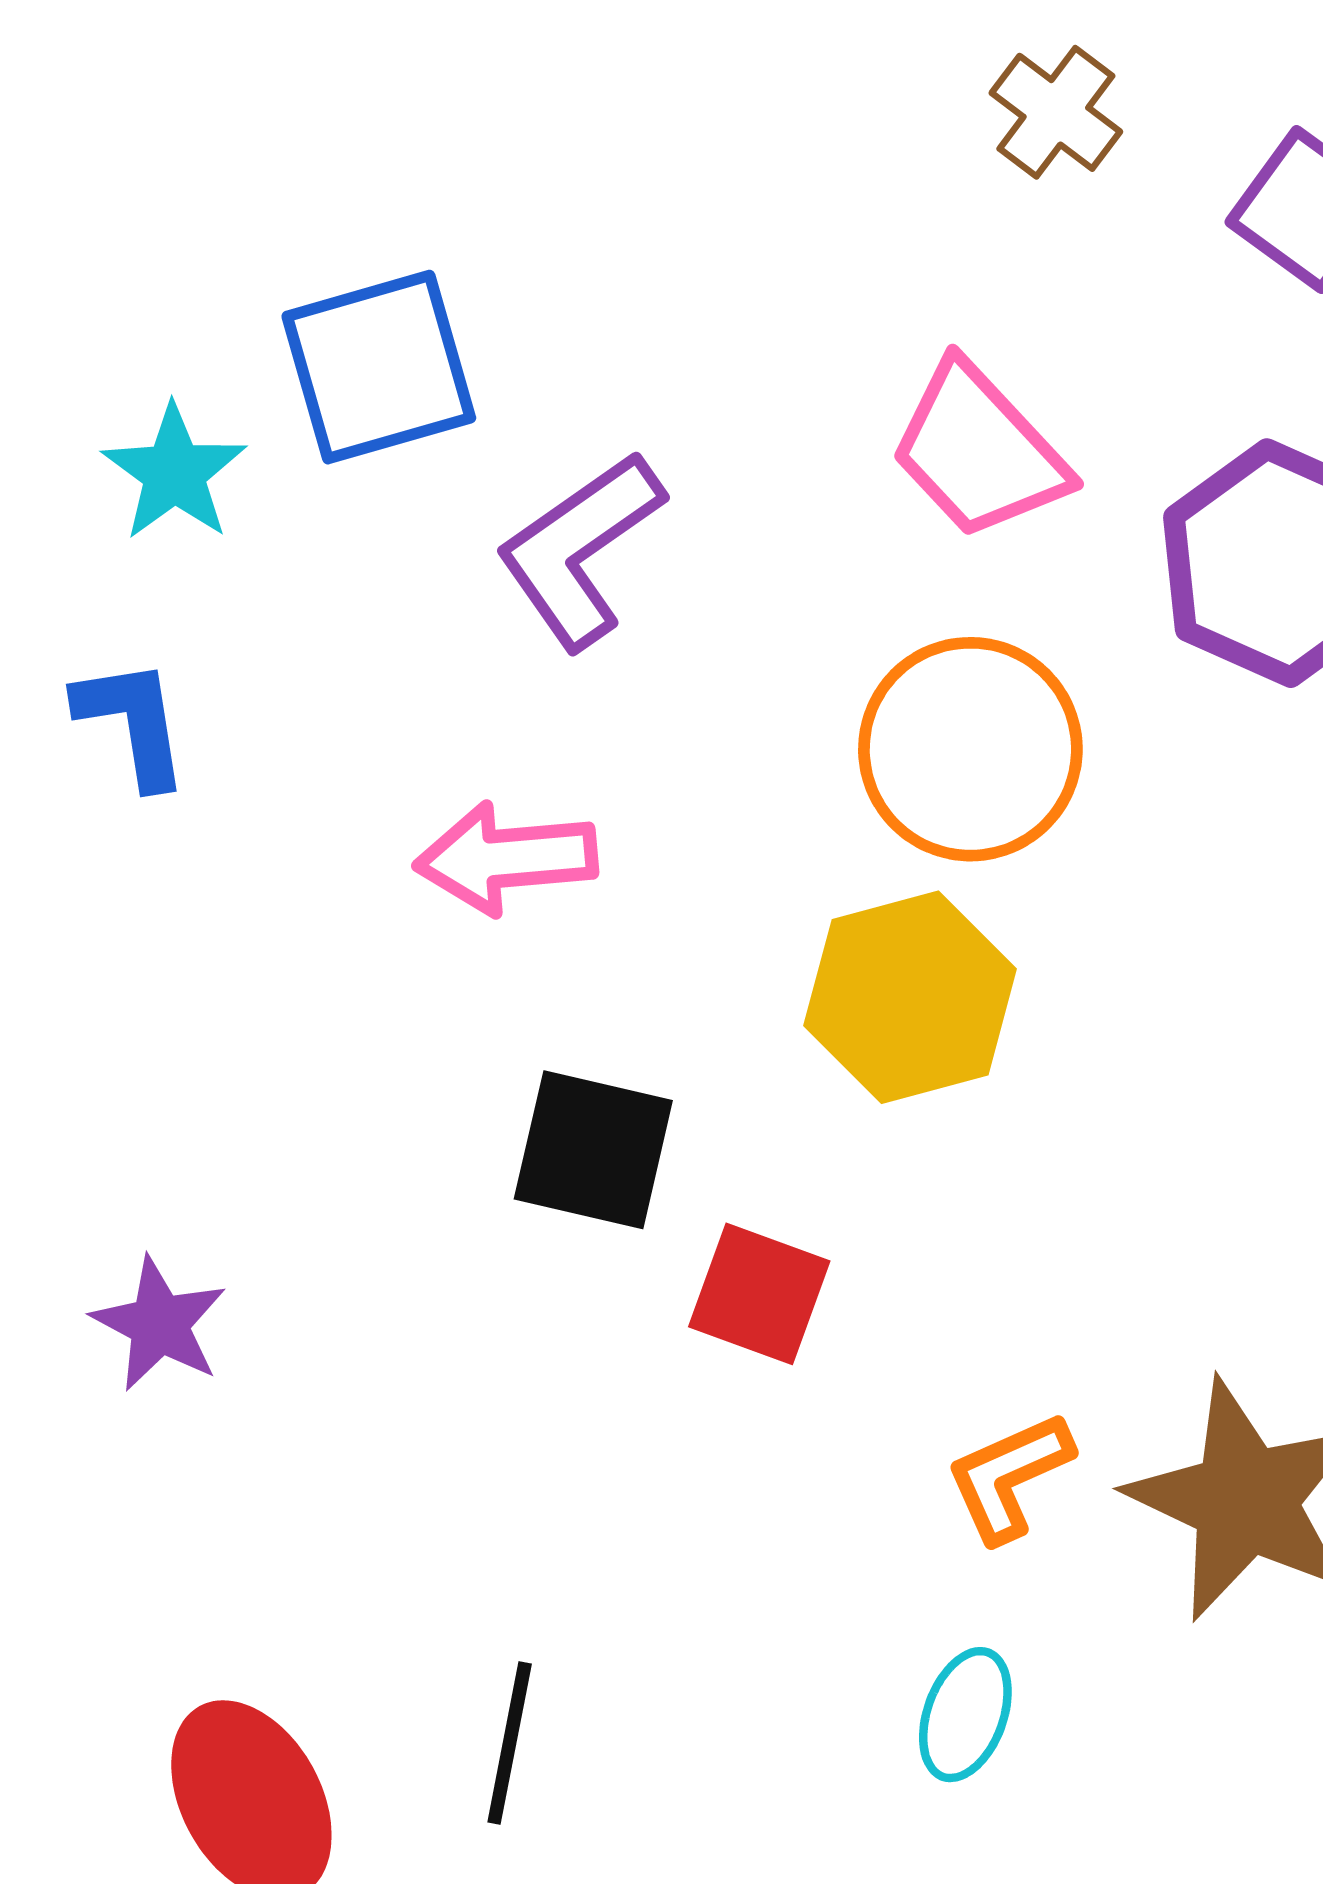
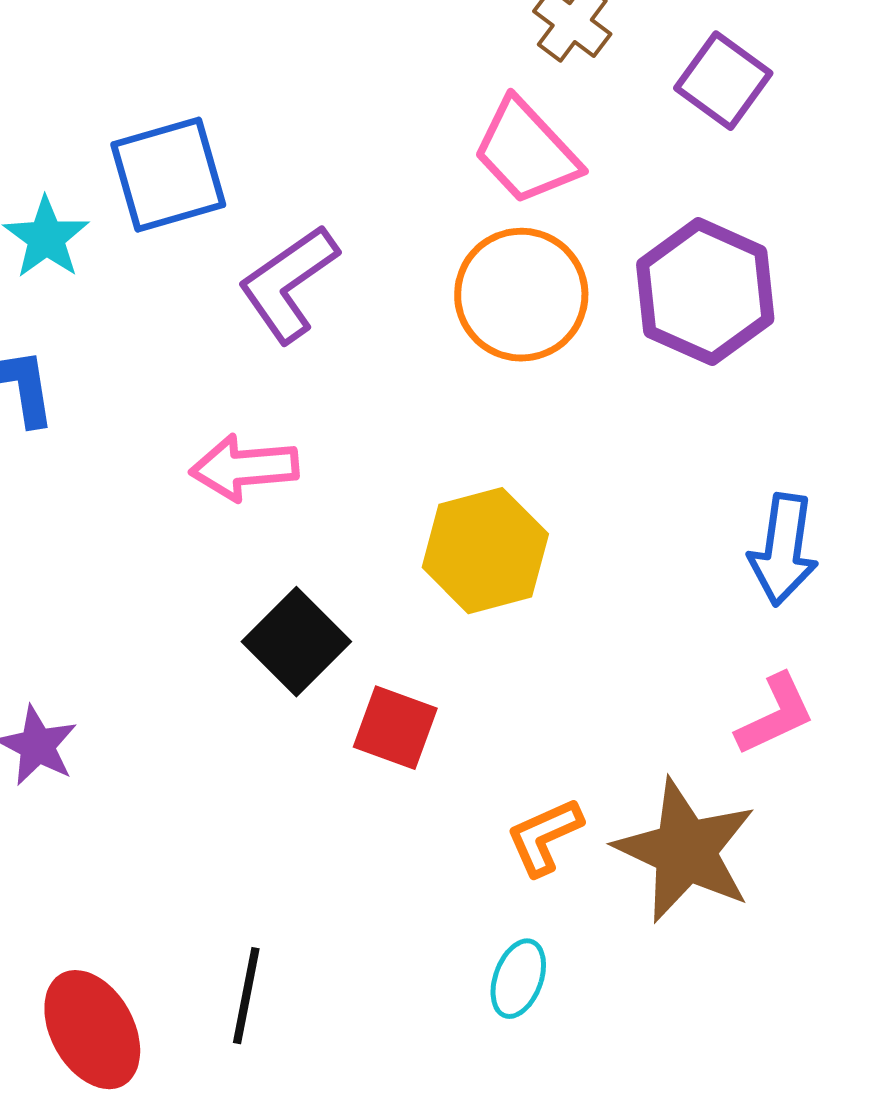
pink trapezoid: (979, 451) -> (526, 152), moved
orange circle: (970, 749) -> (521, 295), moved
black square: (593, 1150) -> (296, 642), turned 32

